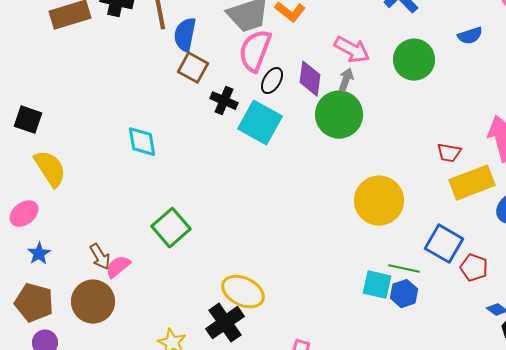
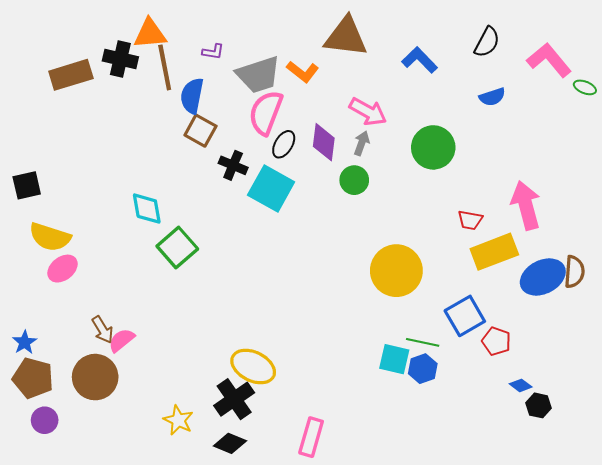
green circle: (414, 60) -> (433, 147), moved
green circle: (339, 115) -> (354, 180), size x0.6
black square: (28, 120) -> (27, 185), turned -32
yellow semicircle: (50, 169) -> (50, 237), turned 141
pink ellipse: (24, 214) -> (63, 269), moved
green square: (171, 228) -> (177, 247), moved
blue square: (444, 244) -> (465, 316), turned 30
blue star: (39, 254) -> (25, 342), moved

